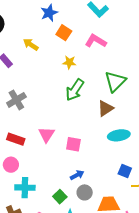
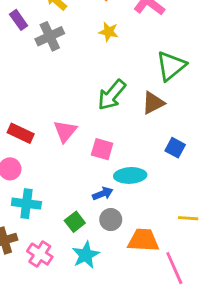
green arrow: (75, 90) -> (112, 95), moved
gray cross: (16, 100) -> (50, 36), moved
cyan ellipse: (119, 135) -> (130, 175), moved
blue square: (125, 171) -> (175, 148), moved

